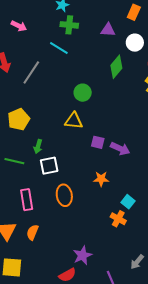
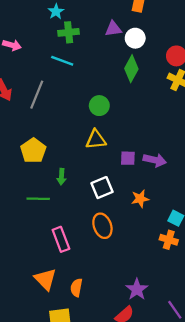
white circle: (135, 43) -> (135, 38), moved
white square: (49, 166) -> (102, 188), moved
orange semicircle: (32, 232) -> (76, 288), moved

